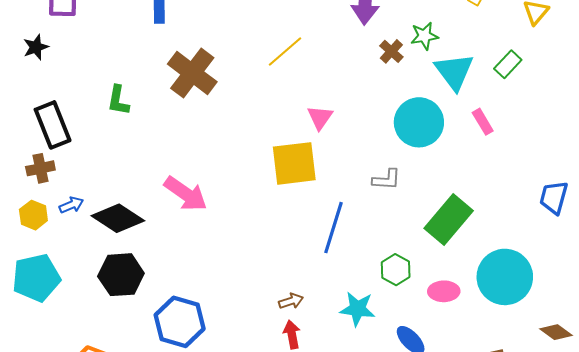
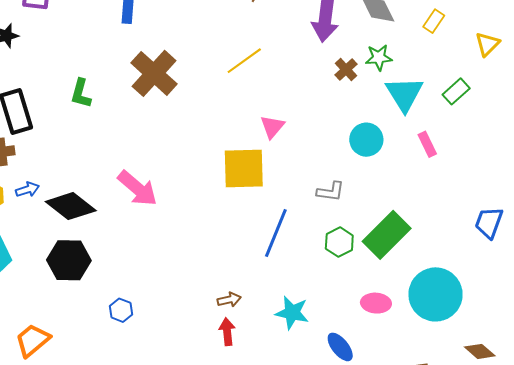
cyan circle: (419, 122) -> (366, 140), size x0.7
green hexagon: (396, 270) -> (339, 242), moved
blue hexagon: (180, 322) -> (121, 310), size x0.5

